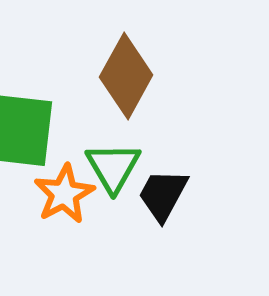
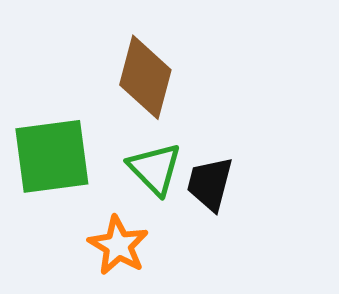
orange star: (64, 194) -> (118, 245), moved

